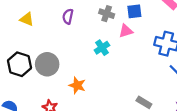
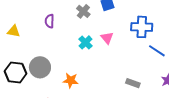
gray cross: (107, 14) -> (83, 11), turned 32
pink triangle: (126, 31) -> (107, 38), moved, turned -40

